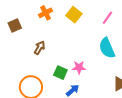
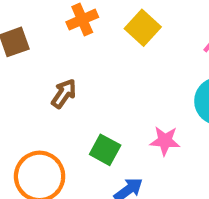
pink star: (79, 67) -> (165, 141), moved

